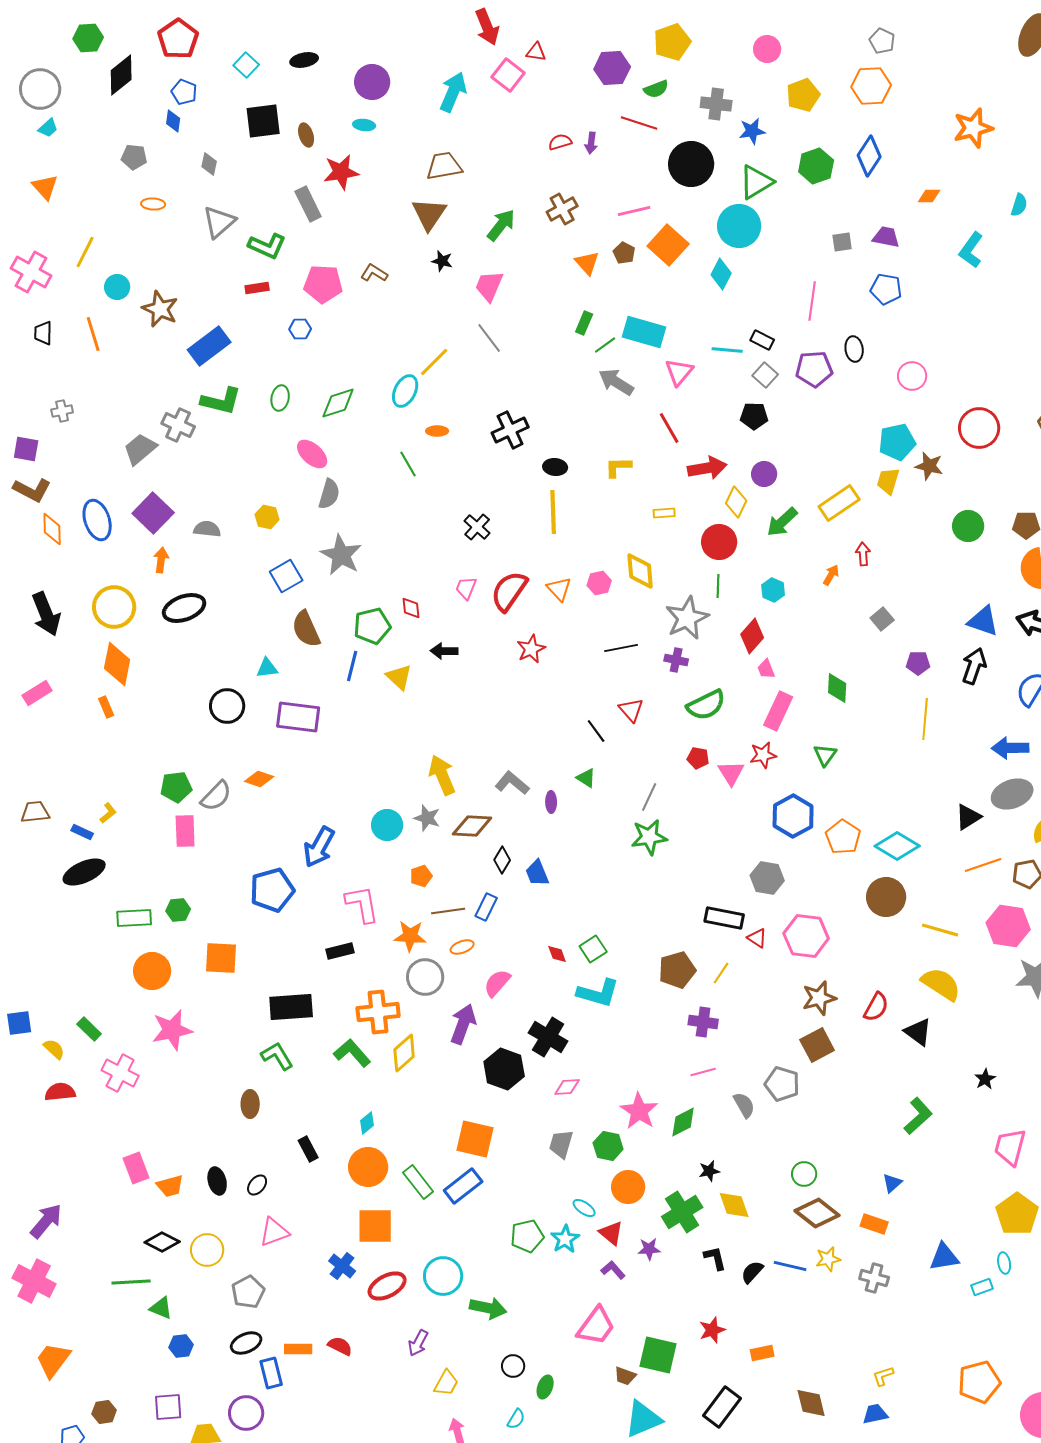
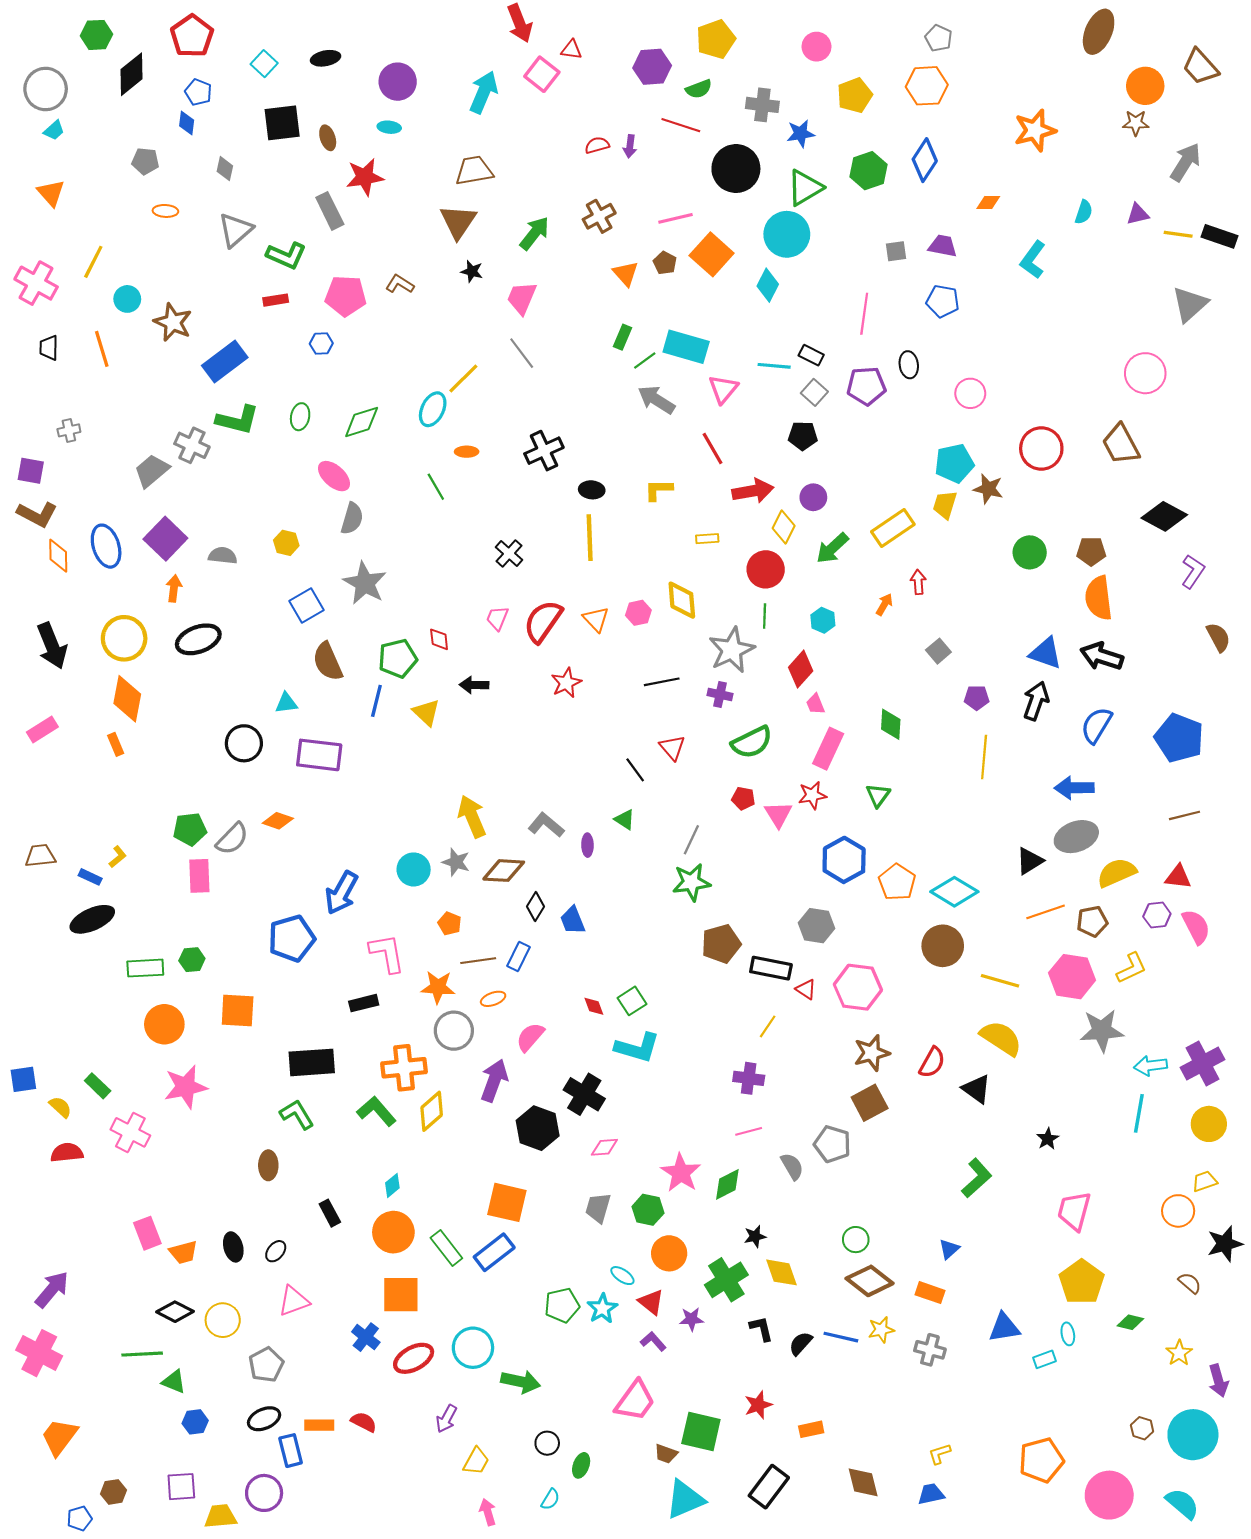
orange pentagon: (421, 876) -> (450, 924), turned -30
brown pentagon: (677, 970) -> (721, 944), moved

